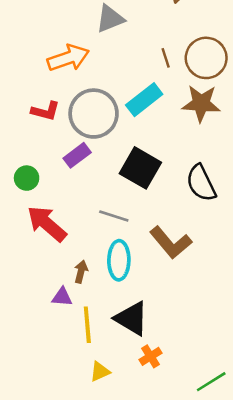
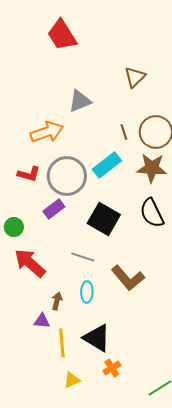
black semicircle: (201, 183) -> (152, 213), moved
cyan ellipse: (119, 260) -> (87, 292), size x0.7

